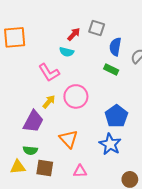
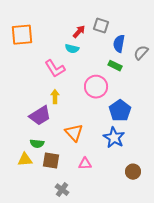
pink circle: (76, 96) -> (96, 87), moved
yellow arrow: (49, 102) -> (55, 97), turned -40
purple trapezoid: (33, 121) -> (40, 116), turned 30

